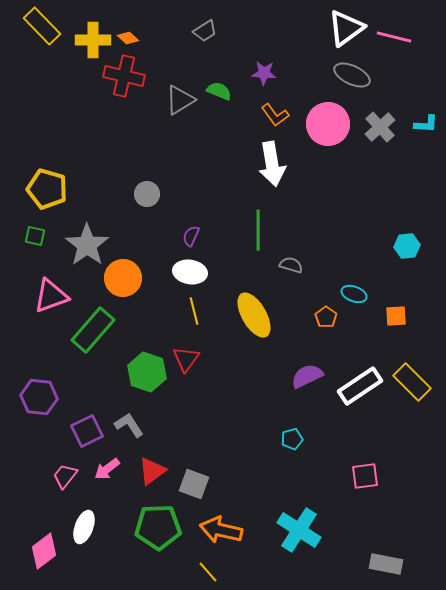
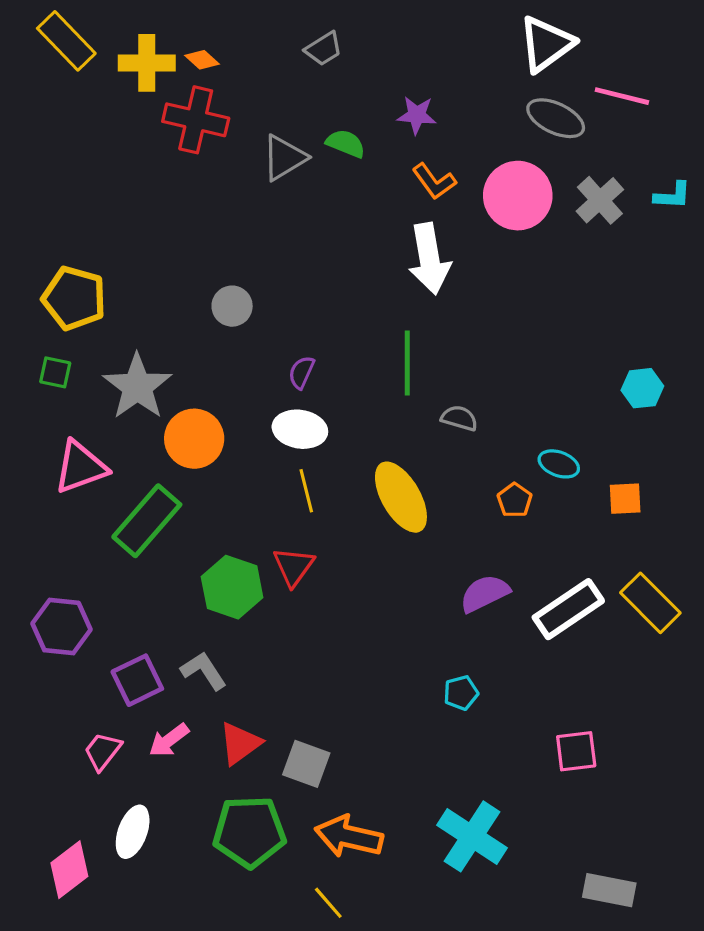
pink line: (394, 37) -> (622, 96), moved

